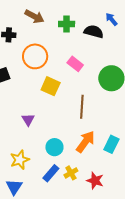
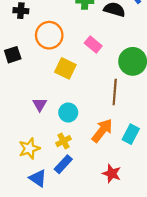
brown line: (82, 107) -> (115, 92), moved
cyan circle: (54, 147) -> (68, 113), moved
yellow cross: (71, 173) -> (64, 141), moved
blue triangle: (14, 187) -> (38, 178), moved, turned -30

